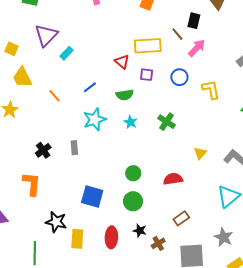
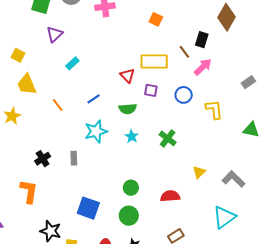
purple triangle: (46, 35) -> (55, 34), moved, size x0.7

